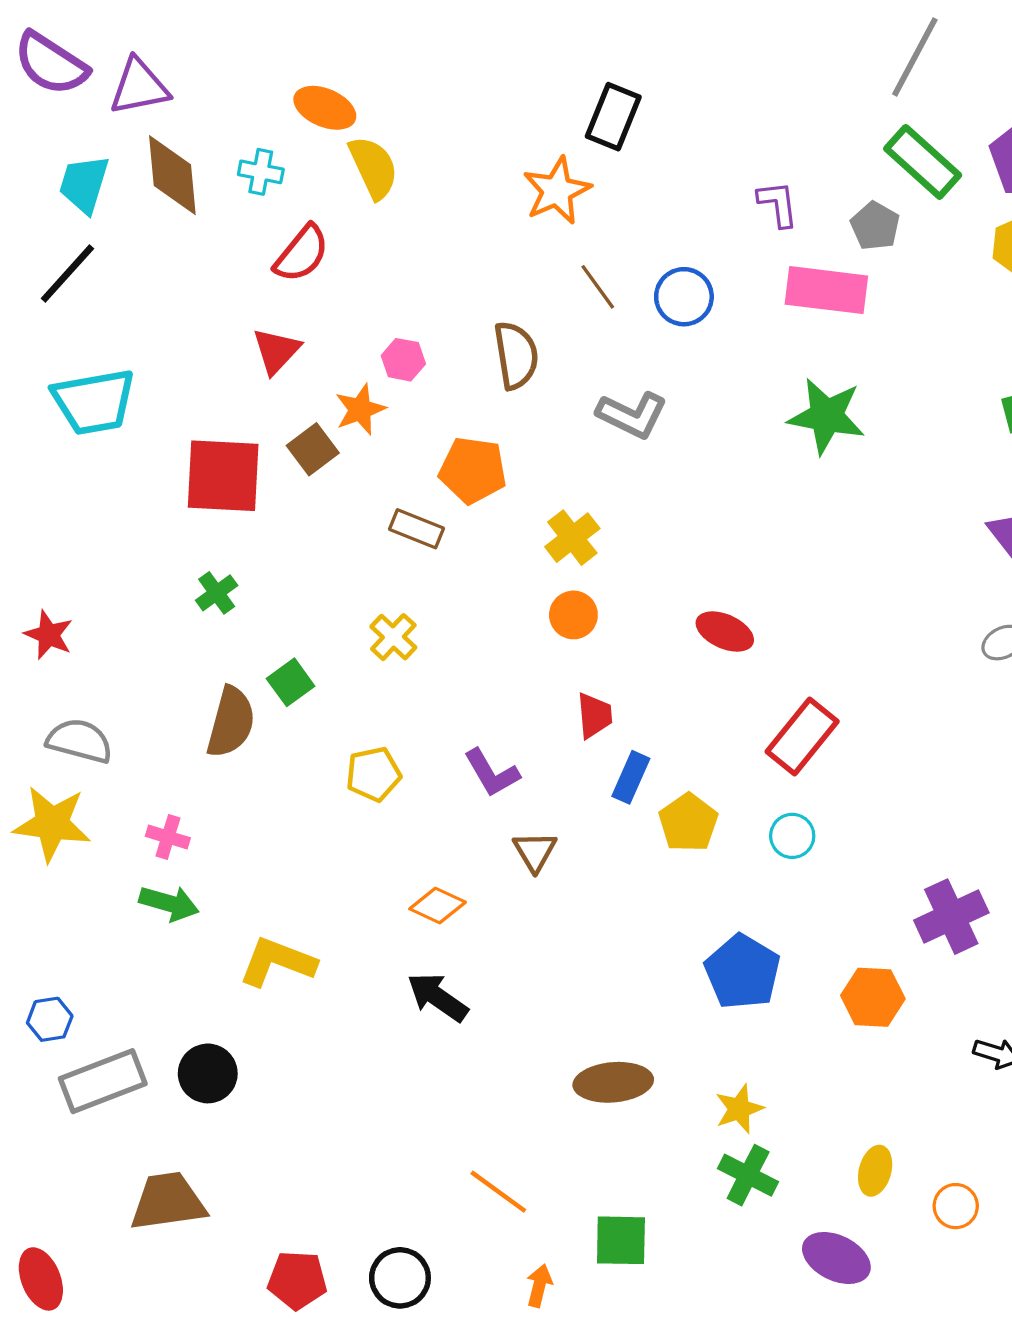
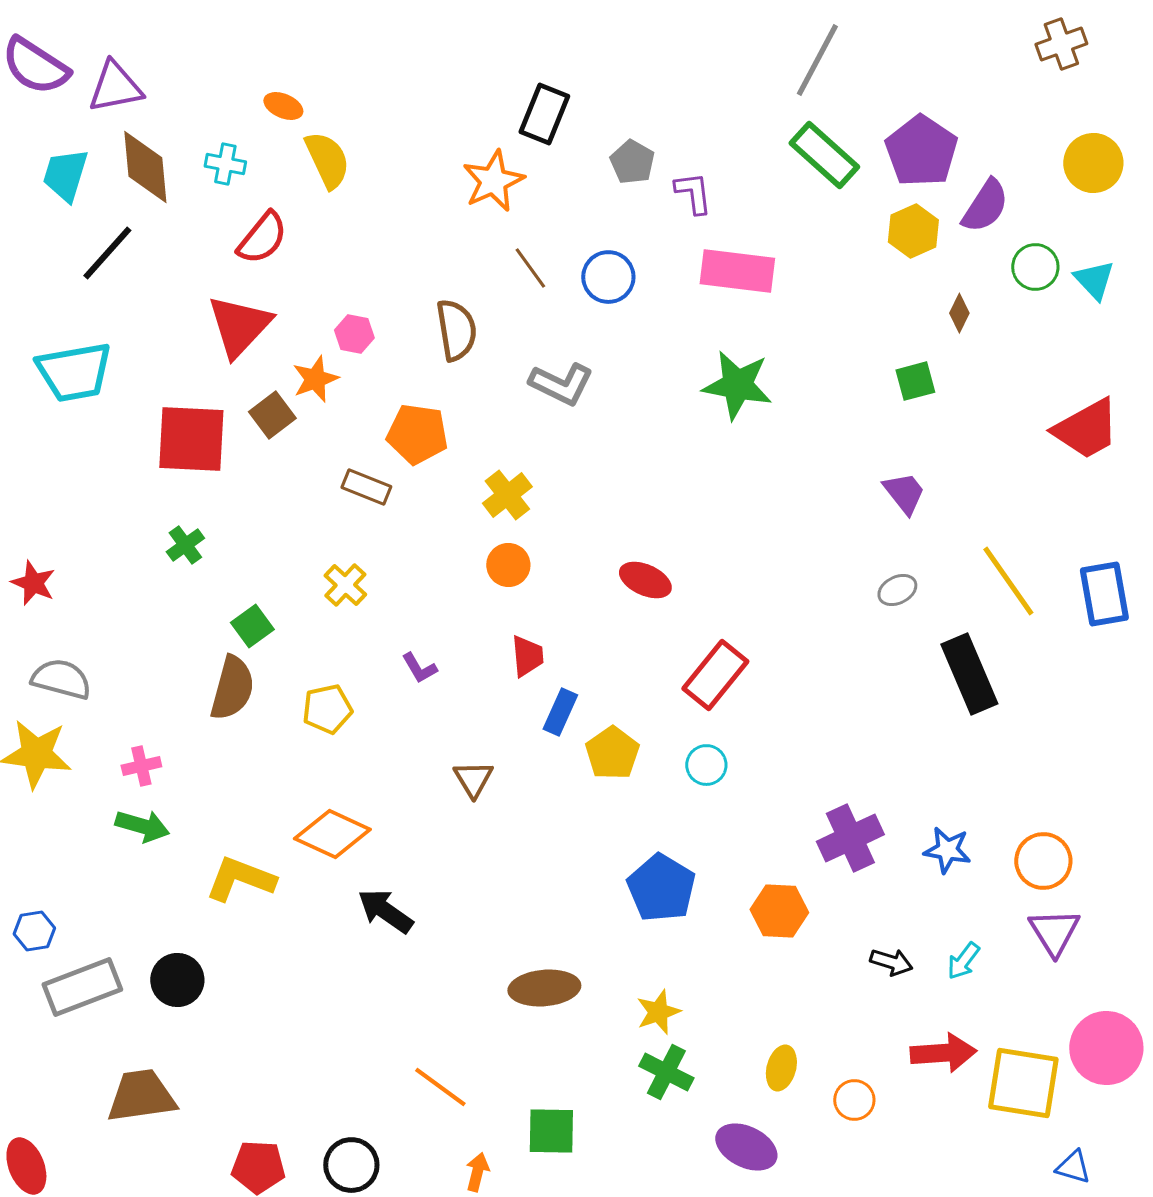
orange ellipse: (325, 108) -> (283, 106), size x0.7
gray pentagon: (875, 226) -> (632, 162), moved
black line: (67, 274) -> (107, 253), moved
red triangle: (276, 351) -> (239, 326), size x1.5
brown semicircle: (231, 722) -> (232, 688), moved
purple L-shape: (492, 773) -> (419, 668), moved, size x0.7
pink cross: (168, 837) -> (141, 766), turned -30
orange diamond: (438, 906) -> (332, 834), moved, size x1.5

